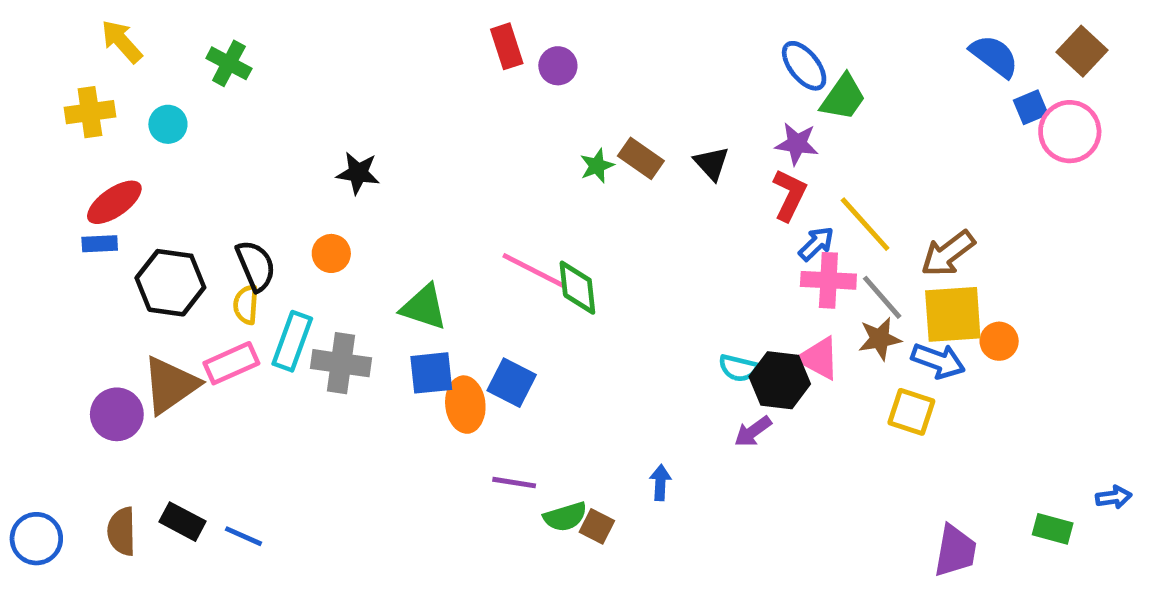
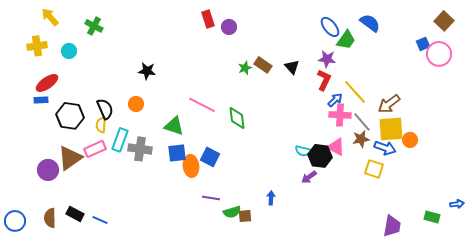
blue semicircle: (994, 56) -> (370, 23), moved
pink line: (534, 271) -> (202, 105), moved
brown square: (597, 526) -> (245, 216), turned -32

